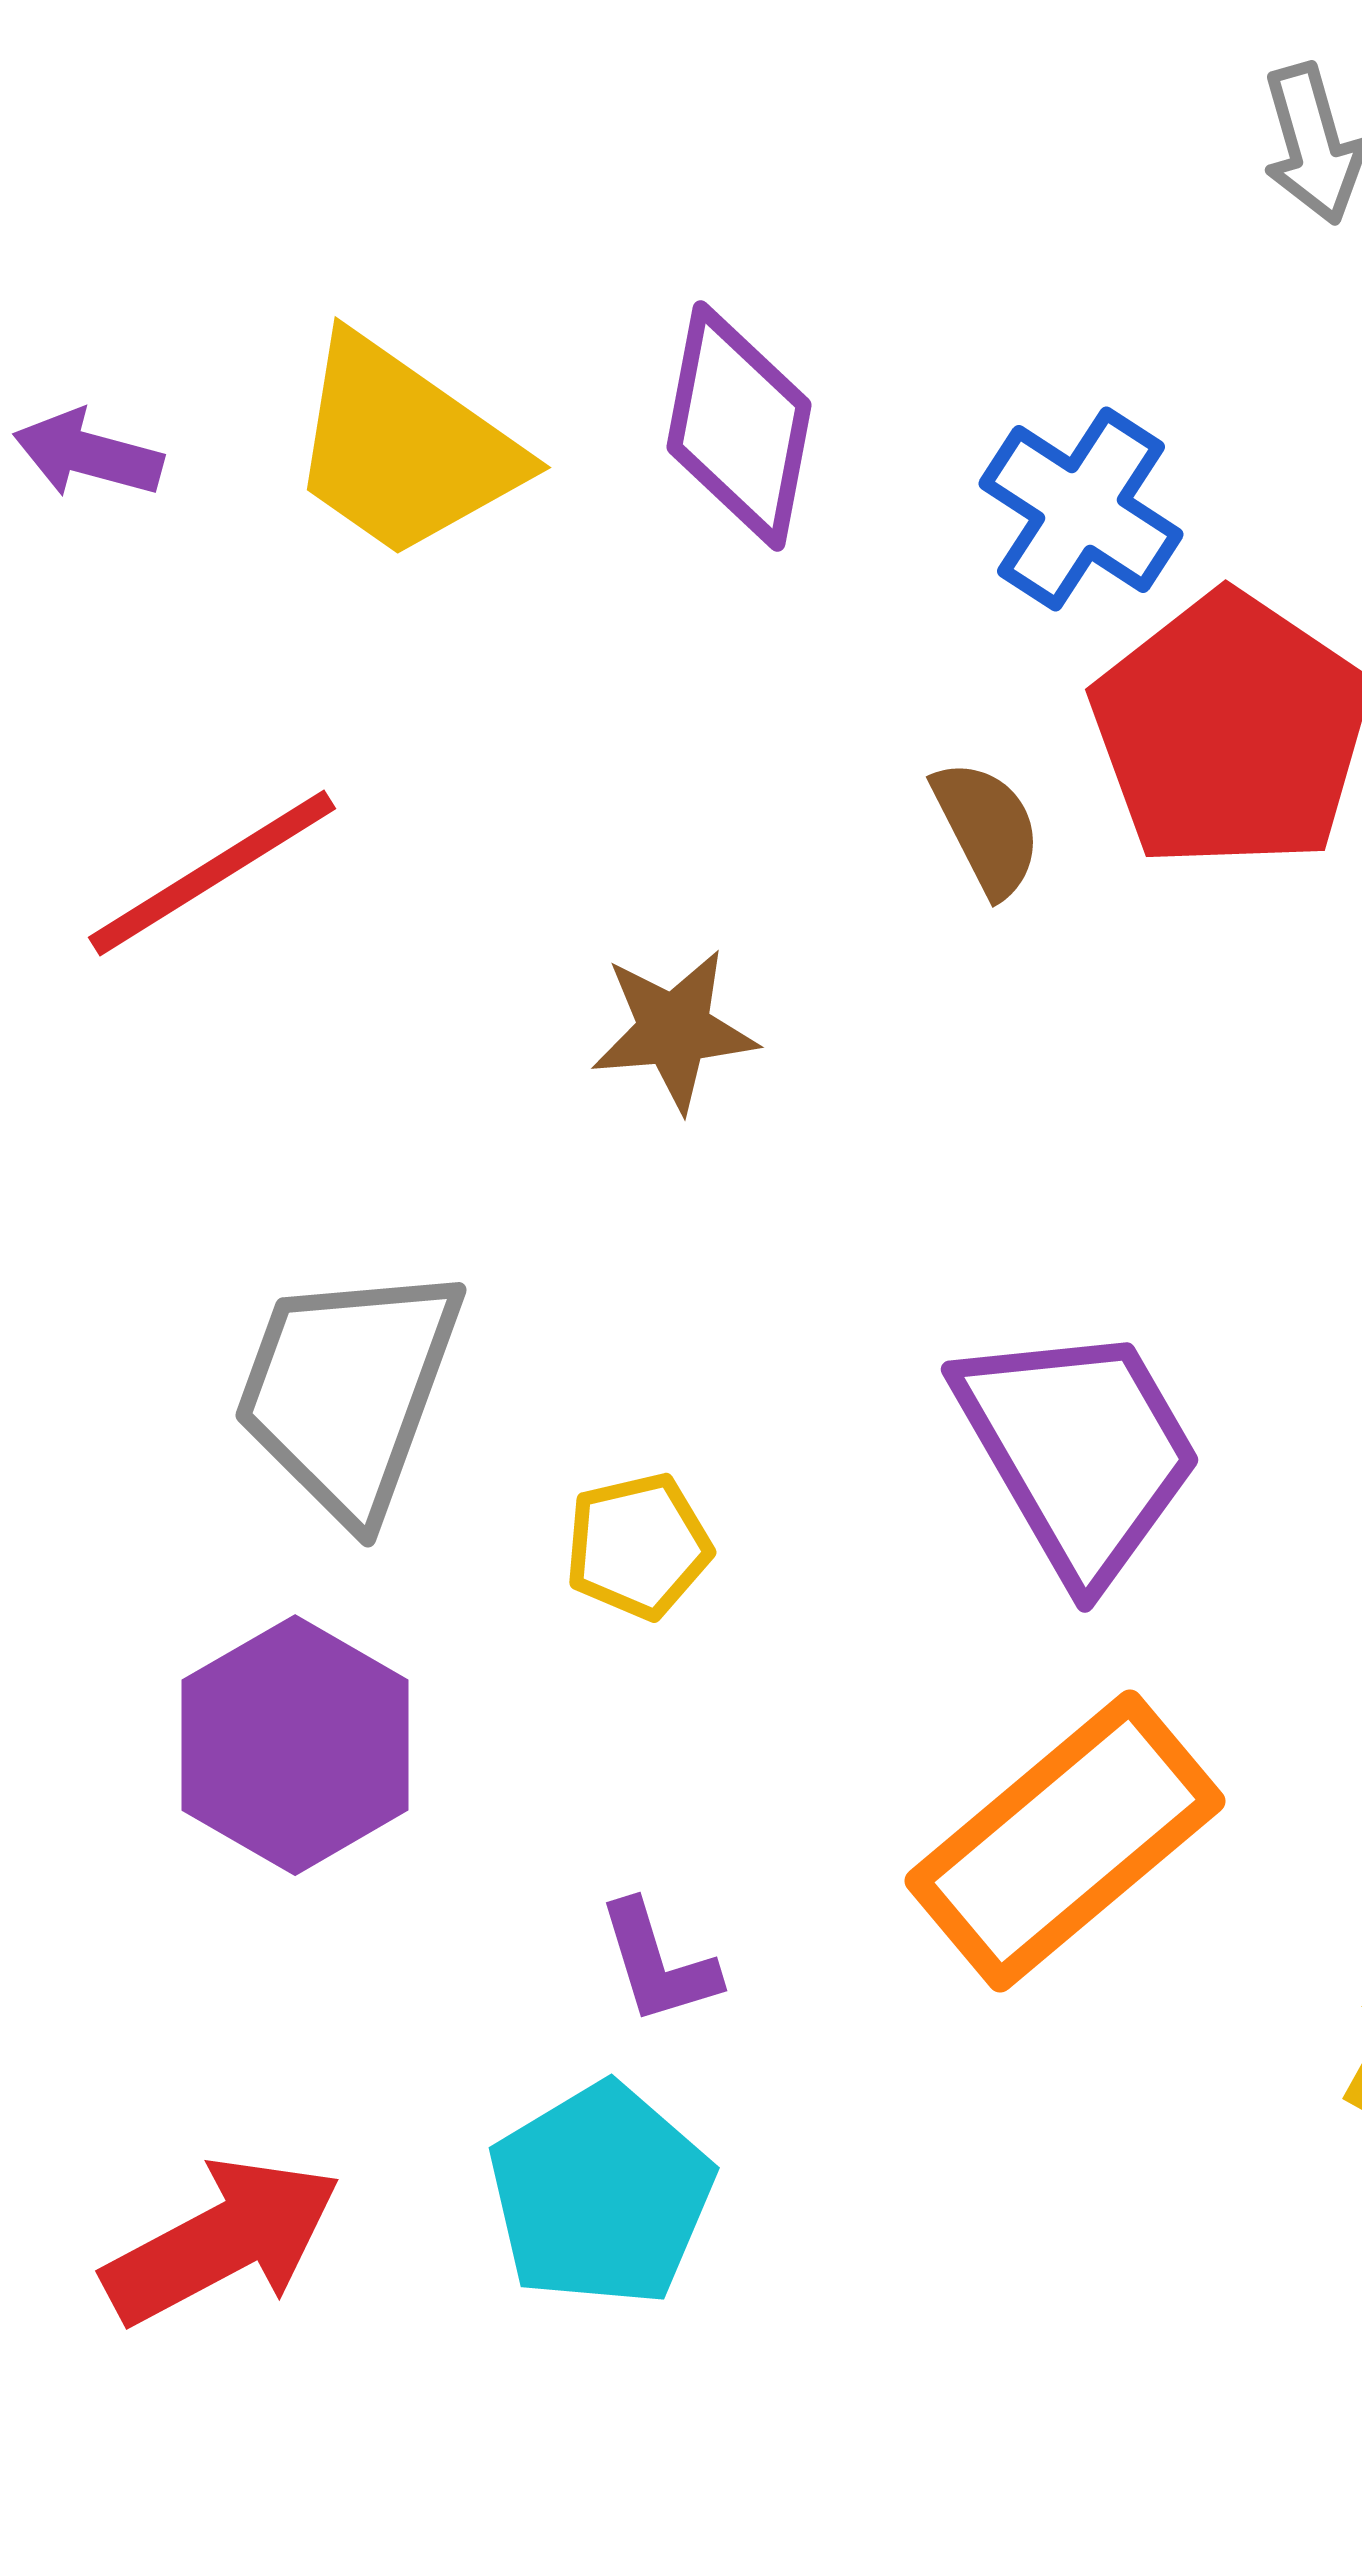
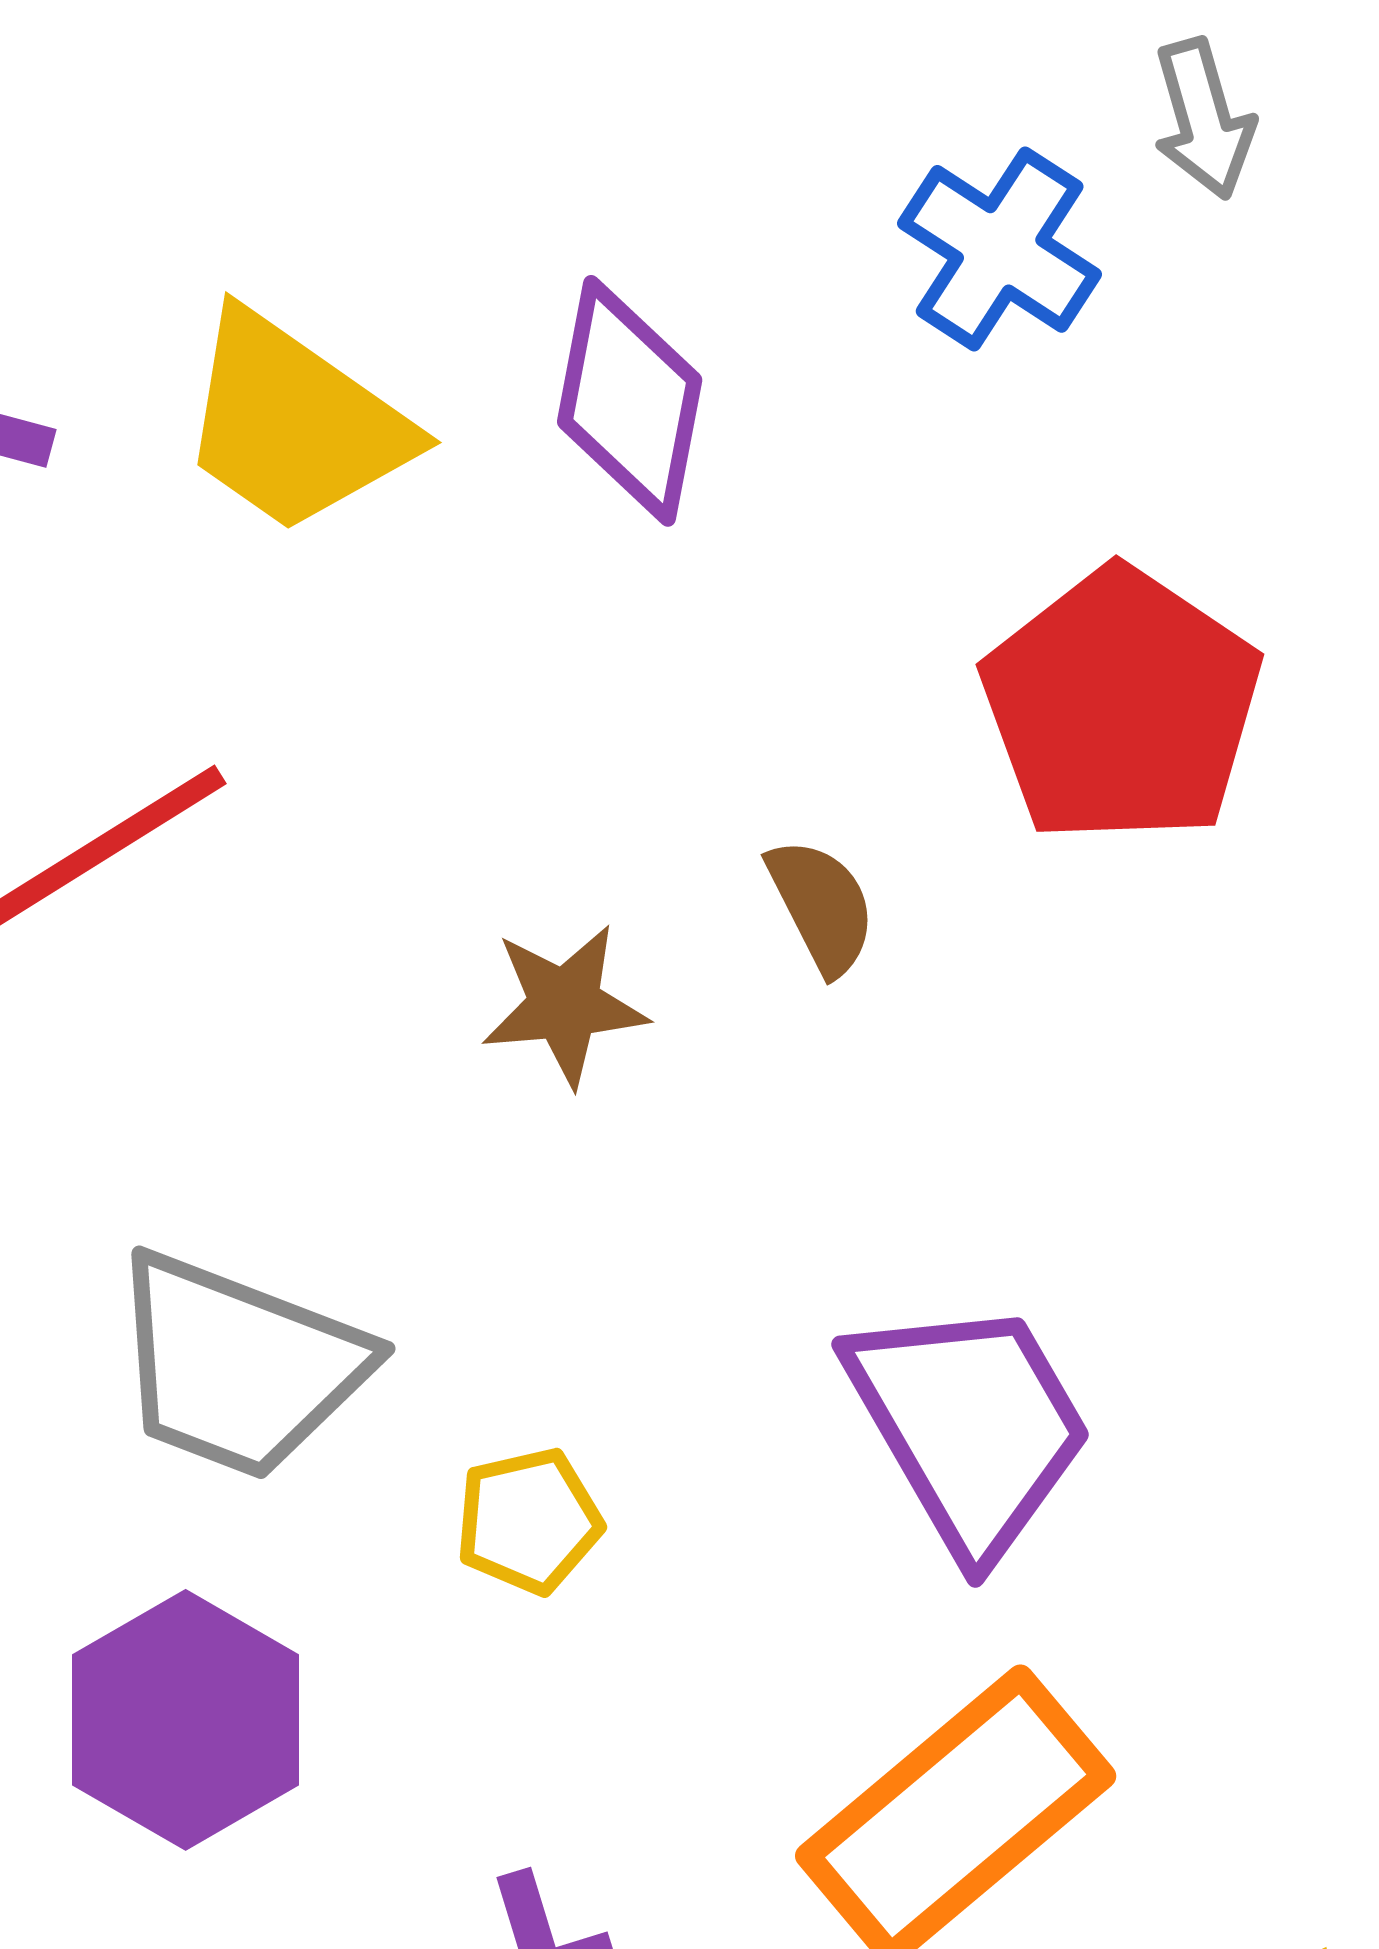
blue cross: (1081, 509) -> (1000, 249), moved
brown semicircle: (987, 828) -> (822, 906), moved
gray trapezoid: (348, 1391) -> (239, 1366), turned -89

